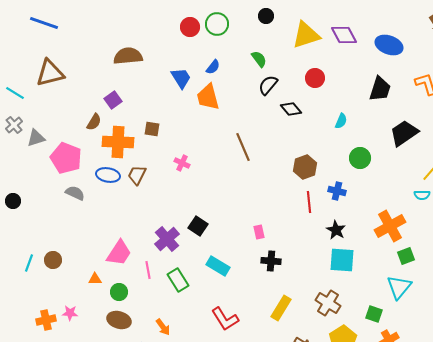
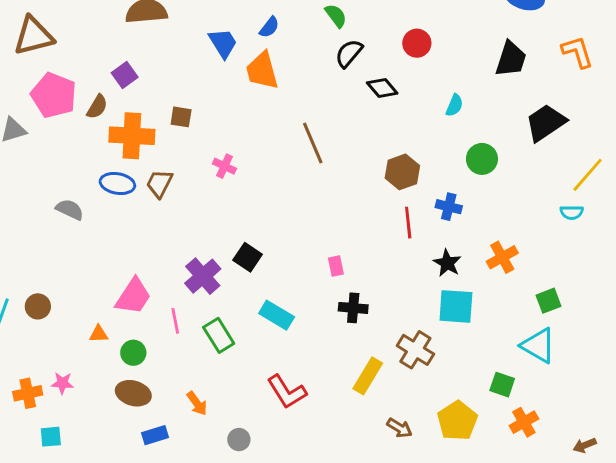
pink pentagon: (66, 158) -> (54, 95), moved
orange cross: (390, 226) -> (502, 257), moved, size x0.7
cyan triangle: (399, 287) -> (538, 346), turned -40
brown cross: (328, 303) -> (415, 350), moved

